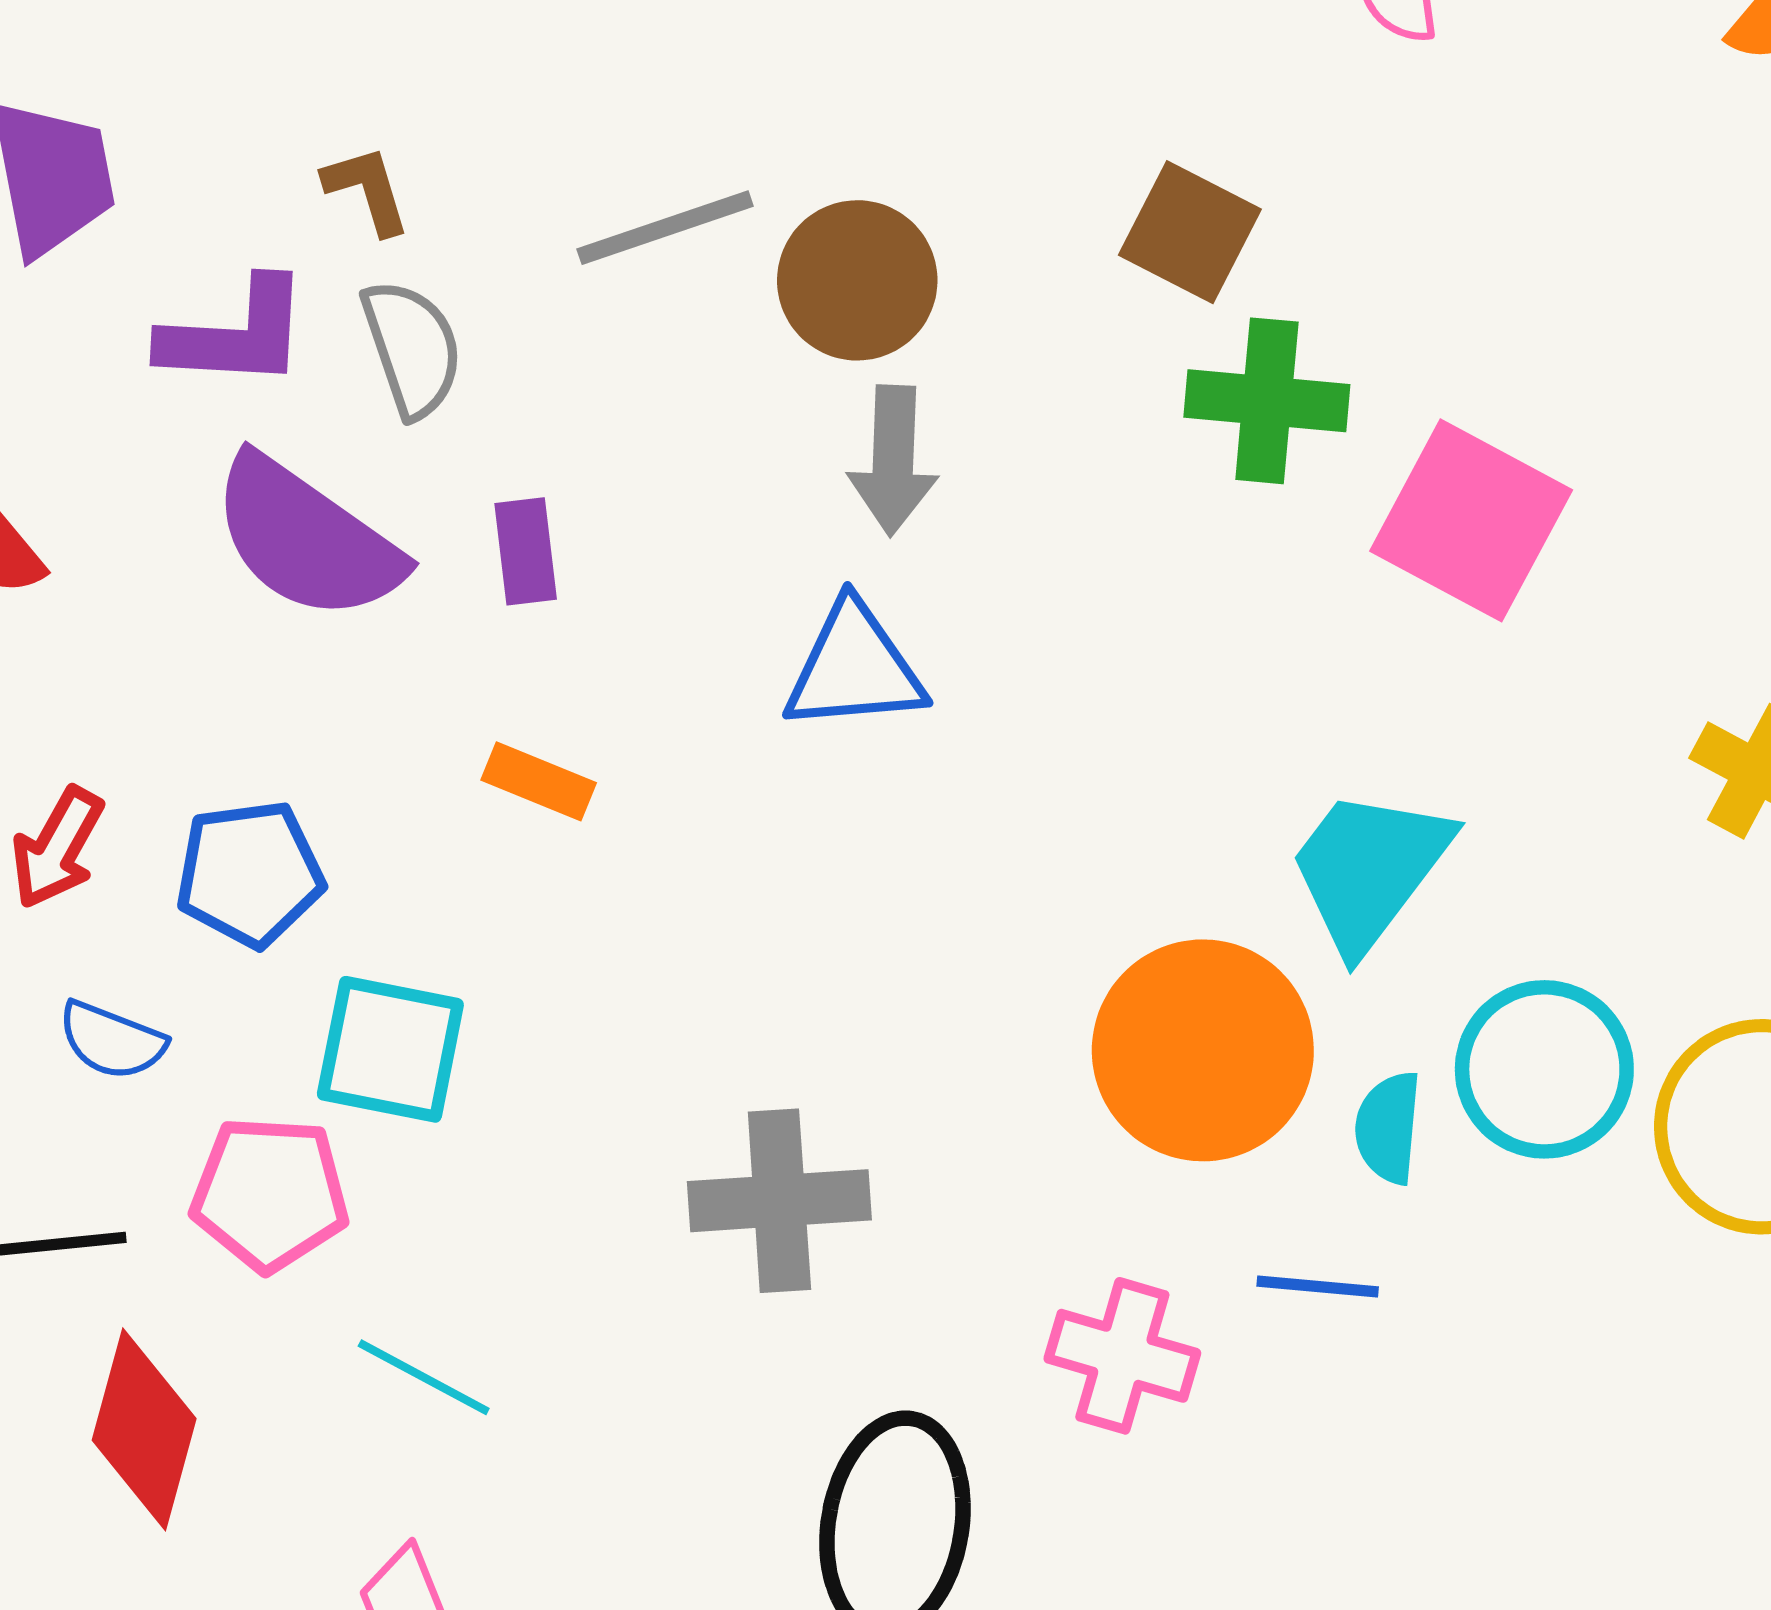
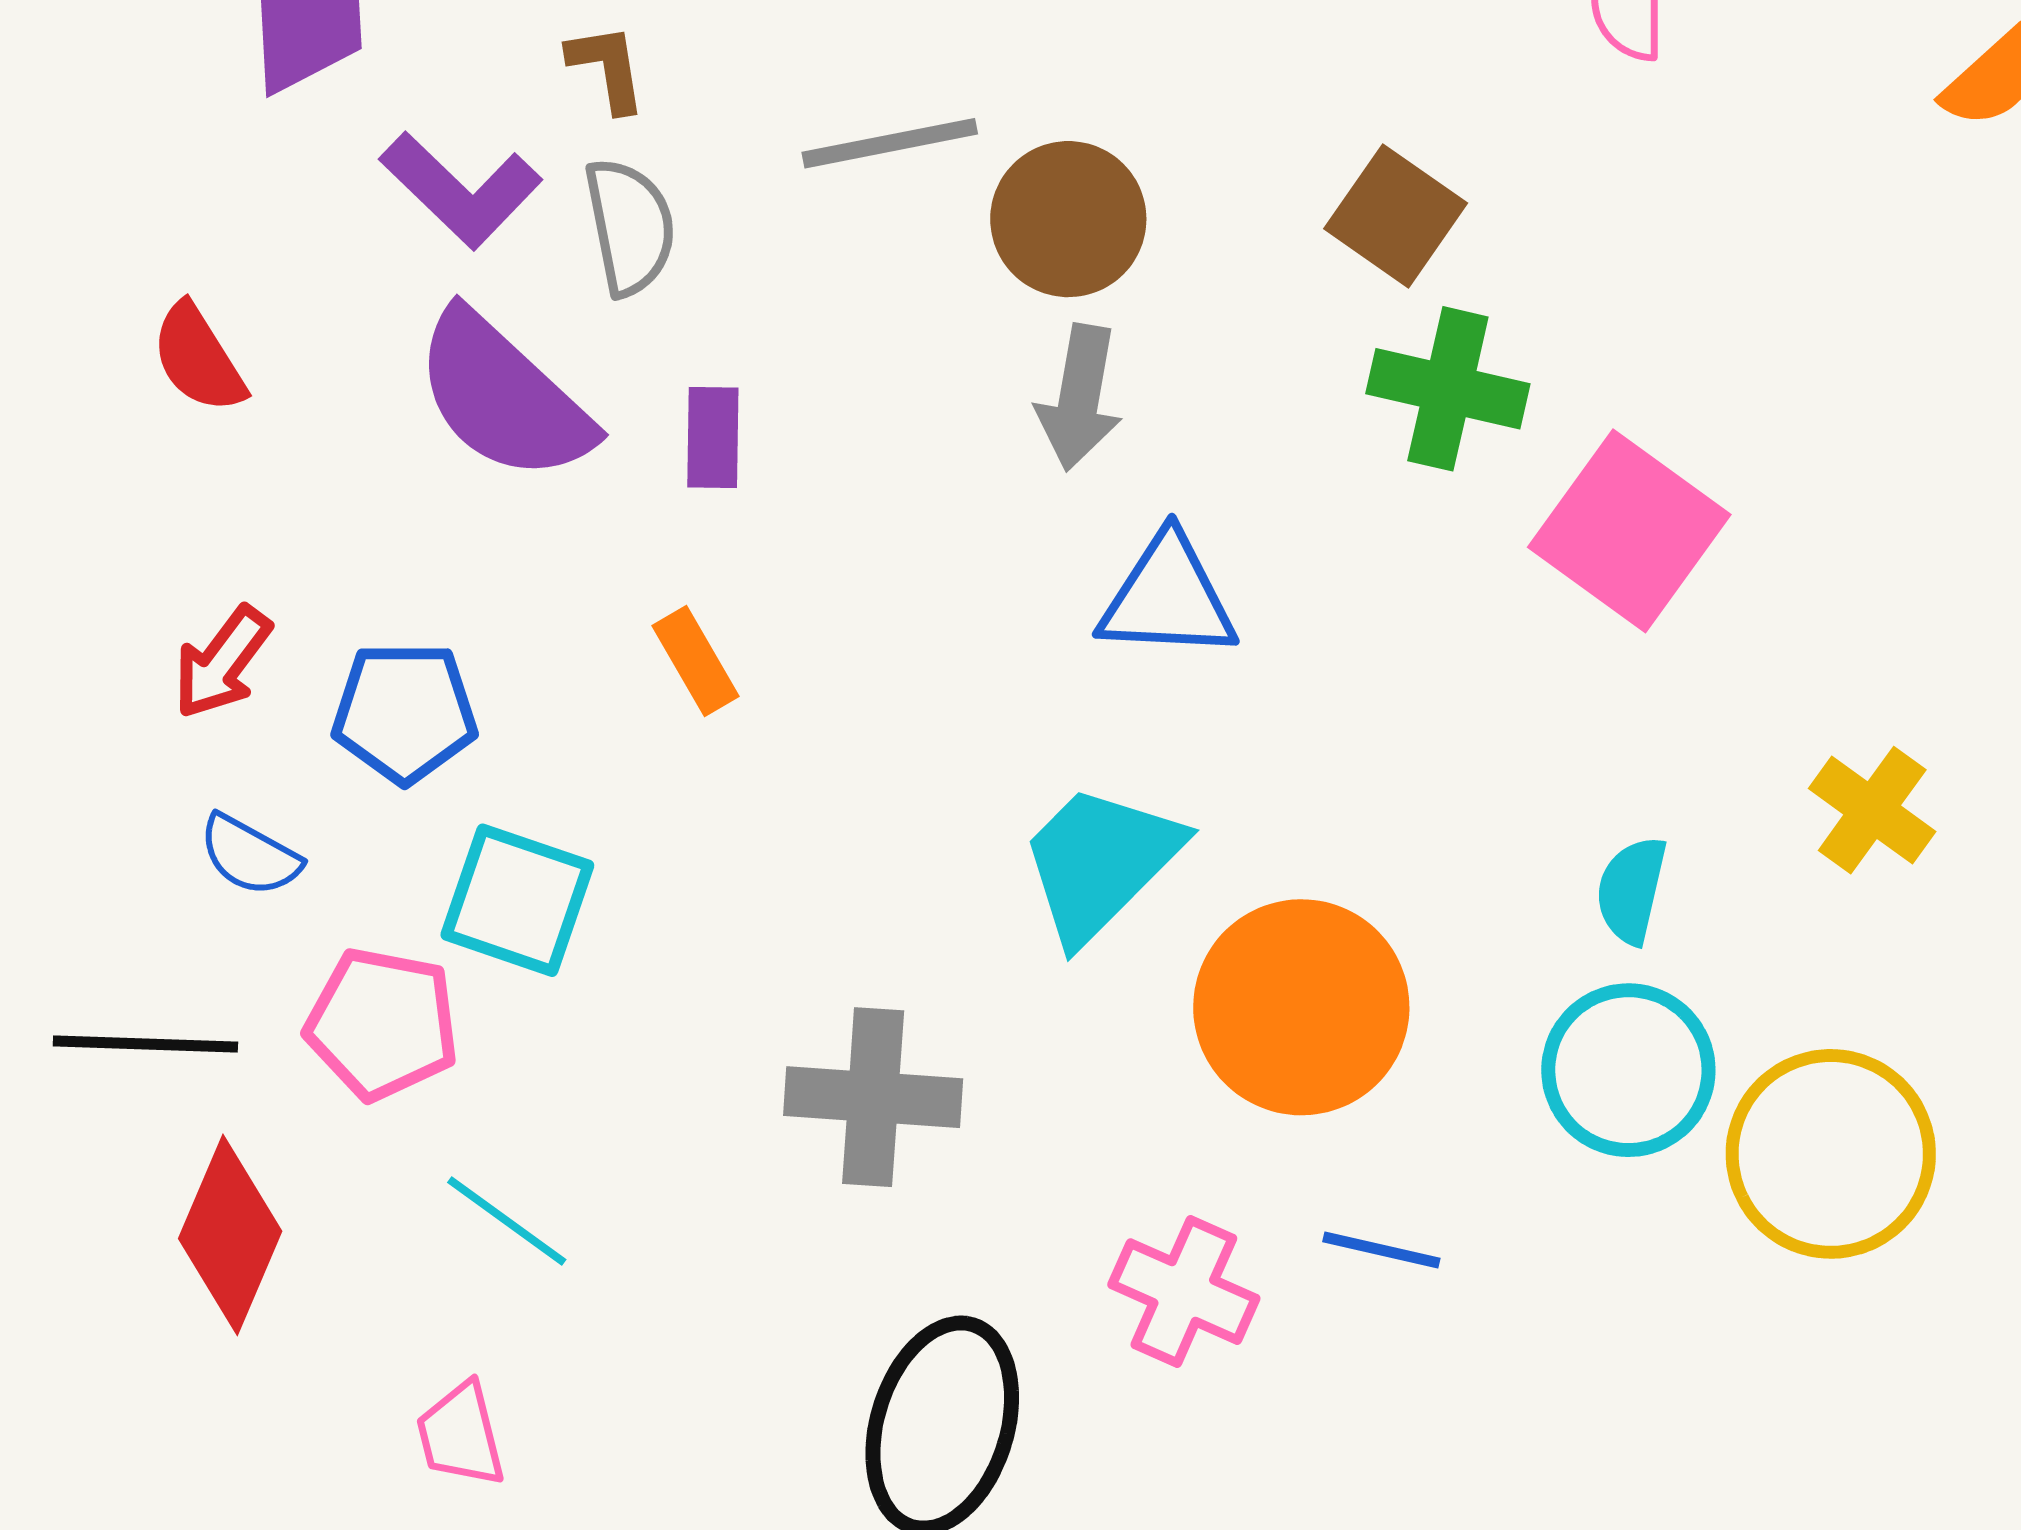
purple L-shape: (235, 334) -> (461, 190), turned 33
blue triangle: (854, 668) -> (1168, 598), moved
orange rectangle: (539, 781) -> (695, 661), turned 30
cyan trapezoid: (1369, 869) -> (1100, 863), moved
cyan semicircle: (1388, 1128) -> (1631, 890), moved

